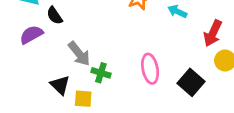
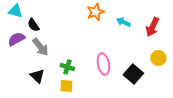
red arrow: (213, 33) -> (152, 27), moved
gray arrow: (79, 54) -> (40, 47), moved
yellow square: (83, 99) -> (66, 86), moved

